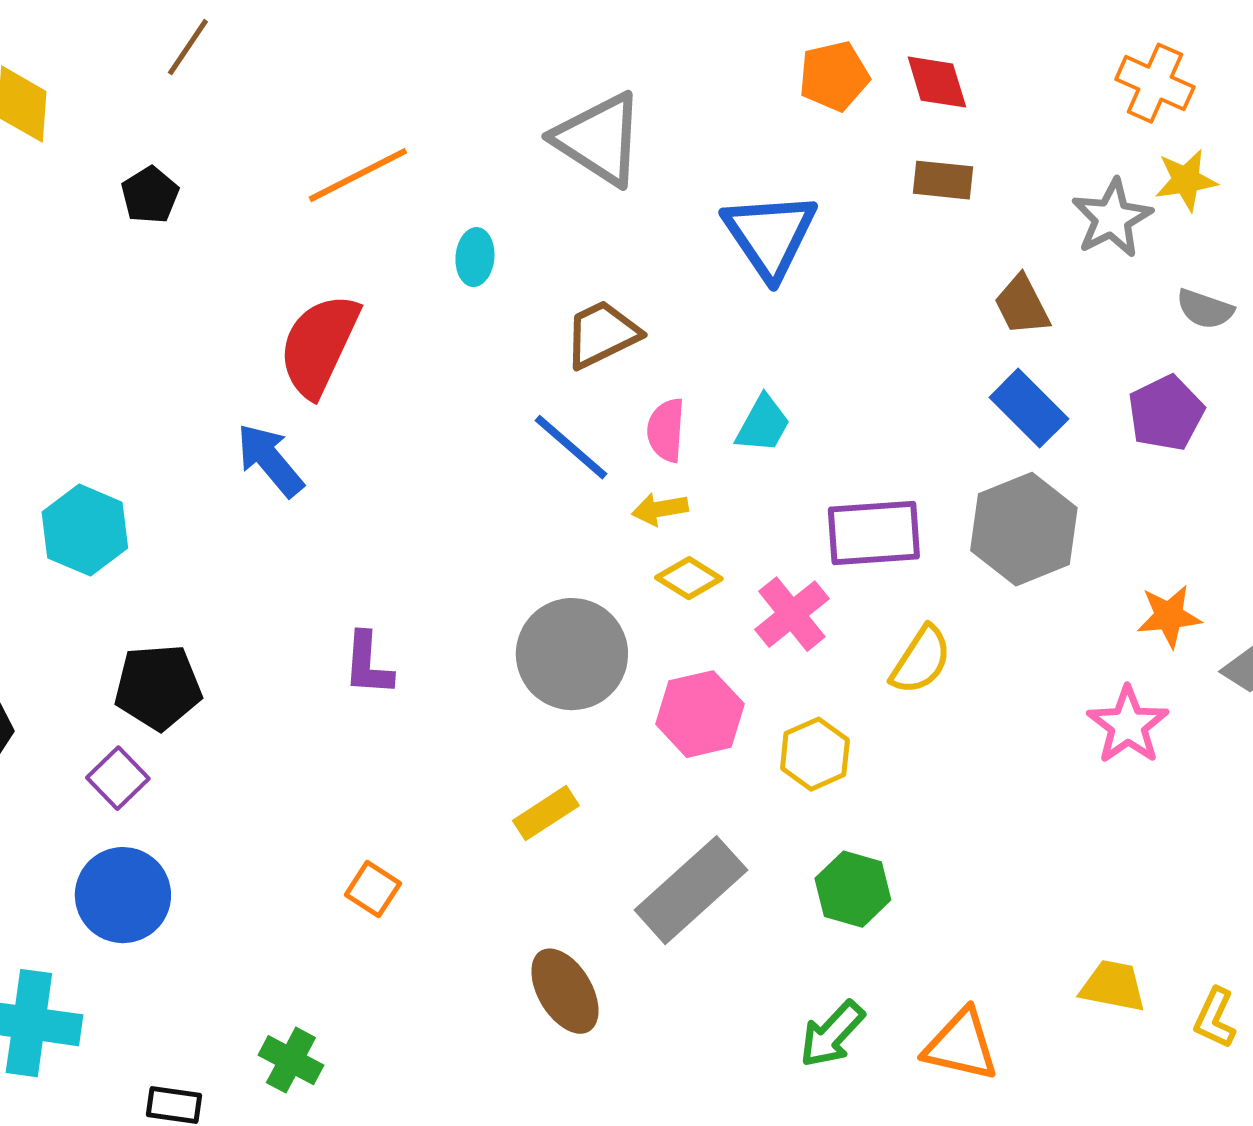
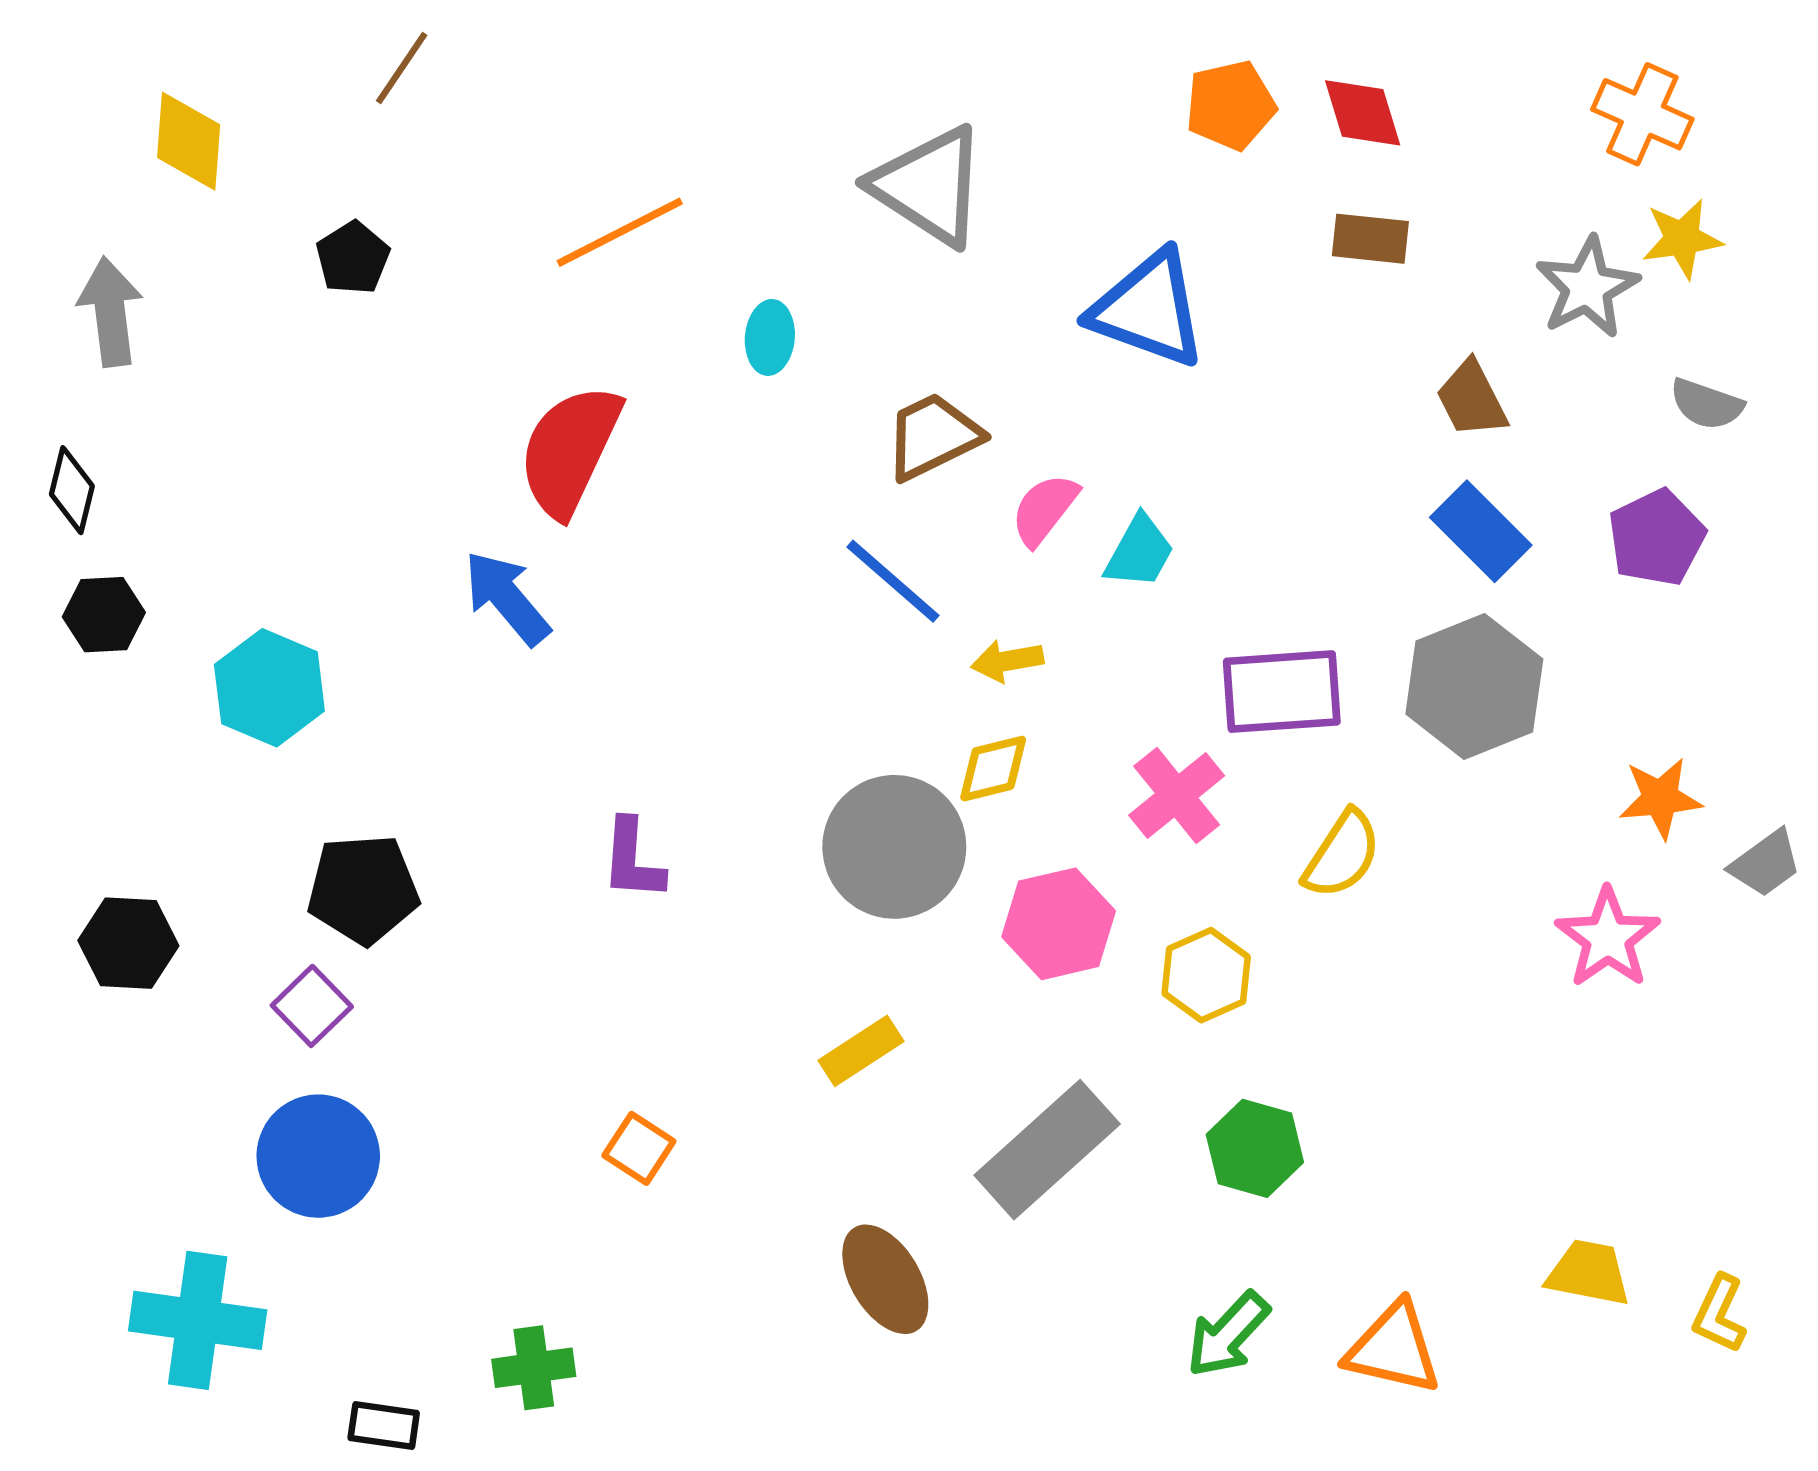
blue triangle: (770, 235) -> (1148, 309), turned -36
pink semicircle: (666, 430) -> (1044, 509), moved, turned 34
yellow diamond: (689, 578) -> (993, 769), moved, turned -46
green cross: (291, 1060) -> (534, 1368), turned -36

